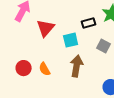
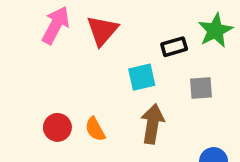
red triangle: (46, 28) -> (102, 31), moved
gray square: (104, 46) -> (201, 88), turned -32

